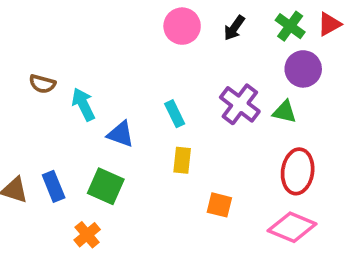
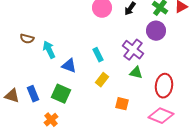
purple circle: (303, 69) -> (156, 31), moved
green triangle: (285, 112) -> (136, 73), moved
yellow rectangle: (182, 160) -> (102, 80), turned 32

